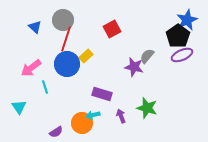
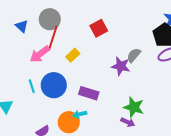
blue circle: (67, 64) -> (54, 85), moved
pink arrow: (31, 68) -> (40, 54), moved
purple arrow: (121, 116) -> (128, 122), moved, turned 136

